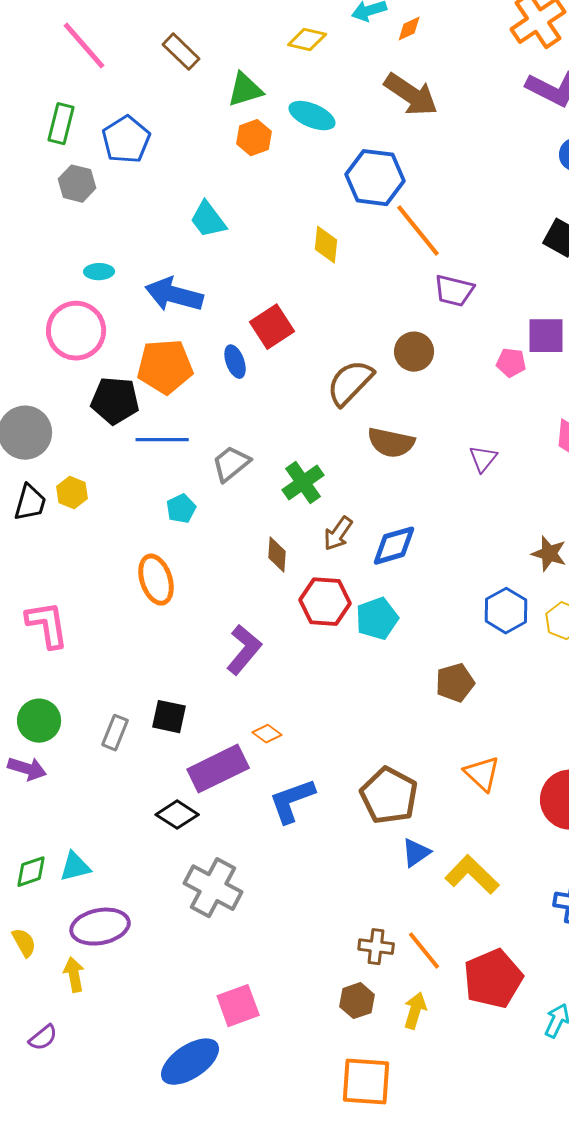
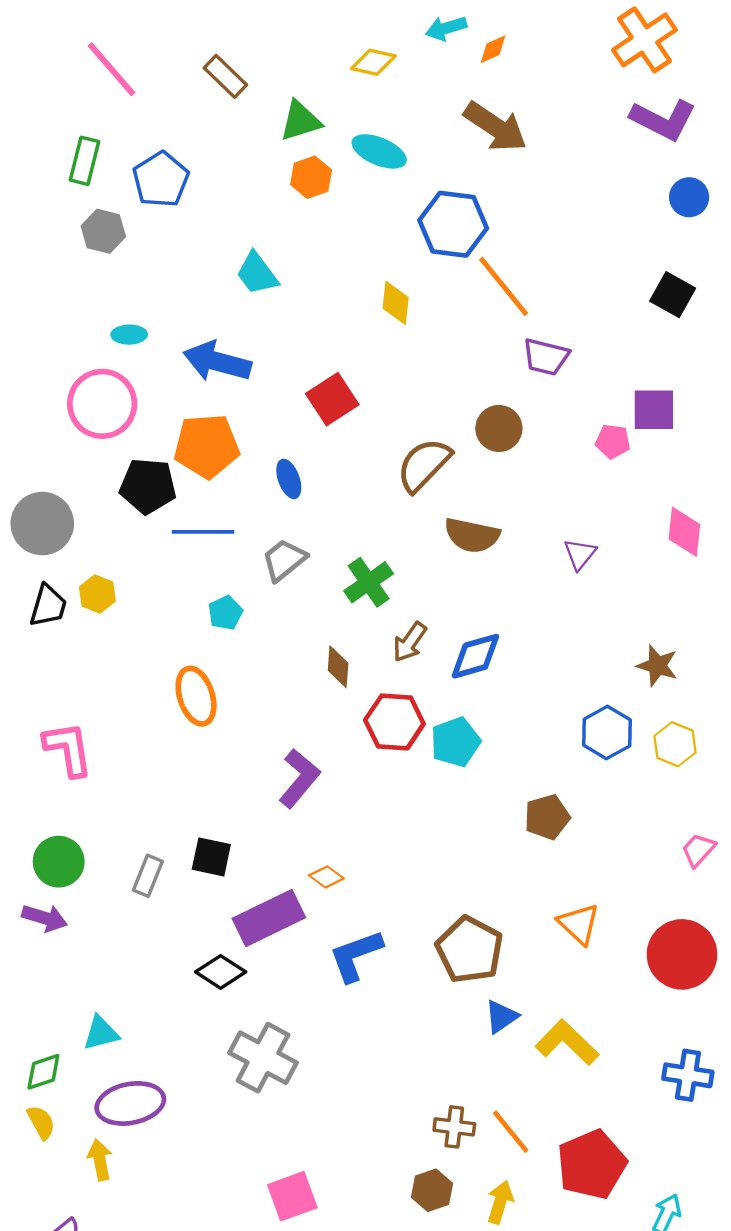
blue ellipse: (235, 362) -> (289, 479), moved
green diamond: (31, 872) -> (43, 1072), moved

